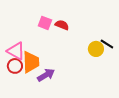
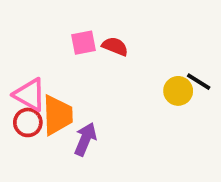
pink square: (45, 23) -> (83, 43), turned -32
purple arrow: (46, 75) -> (85, 139), turned -36

